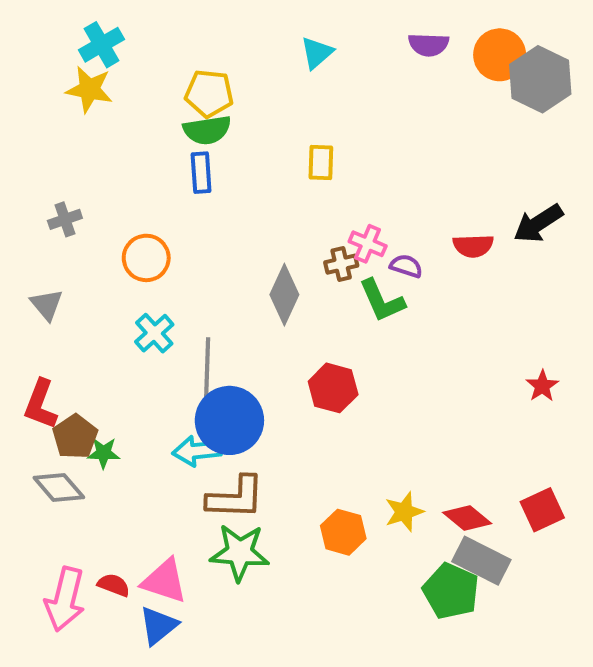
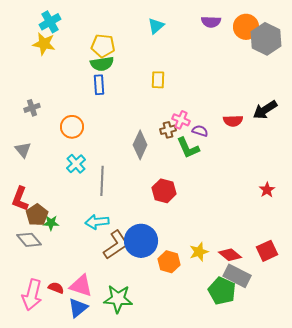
blue circle: (229, 420) -> (141, 241), moved
brown L-shape: (236, 498) -> (116, 245), turned -36
green star: (240, 552) -> (118, 299), moved

